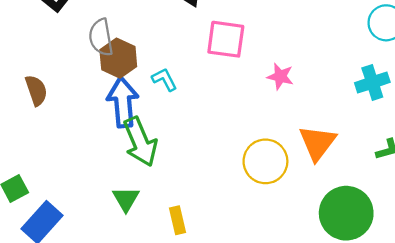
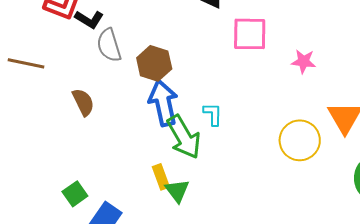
gray semicircle: (101, 37) -> (109, 45), moved
cyan L-shape: (164, 79) -> (213, 114), moved, turned 35
yellow rectangle: (178, 220) -> (161, 177), moved

